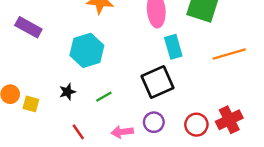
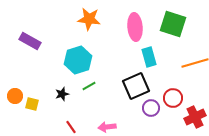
green line: (104, 97) -> (89, 86), moved
purple circle: (154, 122) -> (151, 108), moved
red circle: (196, 125) -> (173, 98), moved

